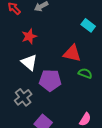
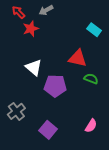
red star: (29, 36) -> (31, 29), moved
gray cross: (23, 97) -> (16, 111), moved

